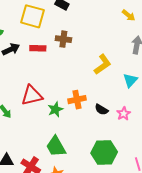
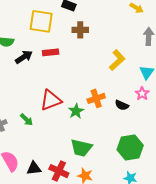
brown cross: (63, 39) -> (80, 30), moved
pink star: (124, 114) -> (142, 94), moved
green trapezoid: (56, 146) -> (81, 148), turned -40

